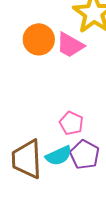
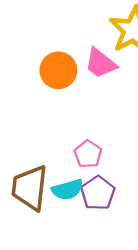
orange circle: (39, 39) -> (58, 70), moved

